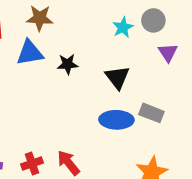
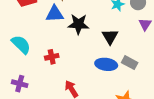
black star: (68, 64) -> (78, 24), size x1.5
red cross: (32, 164) -> (52, 57), moved

